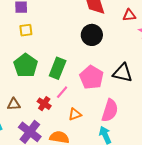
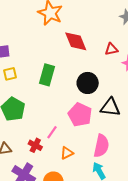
black circle: (92, 35) -> (88, 83), moved
green rectangle: (58, 68) -> (47, 75), moved

